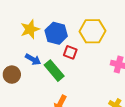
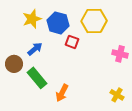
blue arrow: (33, 59) -> (35, 49), turned -70
green rectangle: (54, 71) -> (37, 78), moved

